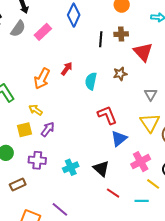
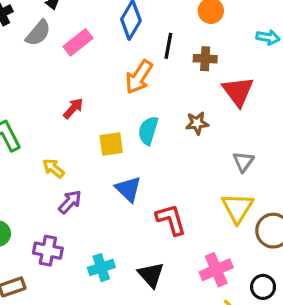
black line: (101, 39) -> (168, 46), moved
red arrow: (67, 69) -> (73, 108), moved
orange arrow: (42, 79) -> (139, 77), moved
red L-shape: (107, 115) -> (171, 220), moved
yellow square: (24, 130) -> (111, 144), moved
blue triangle: (119, 139) -> (128, 189), moved, turned -42

